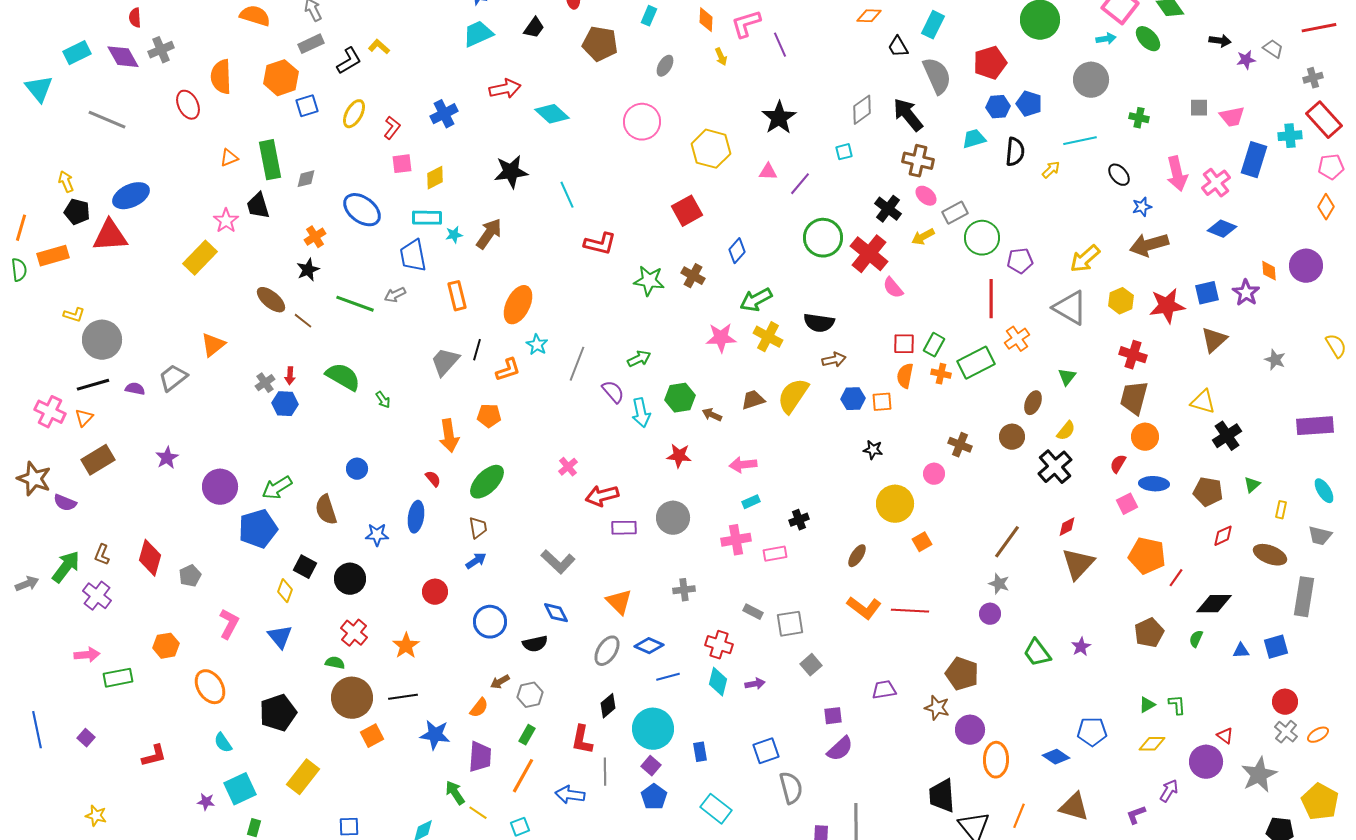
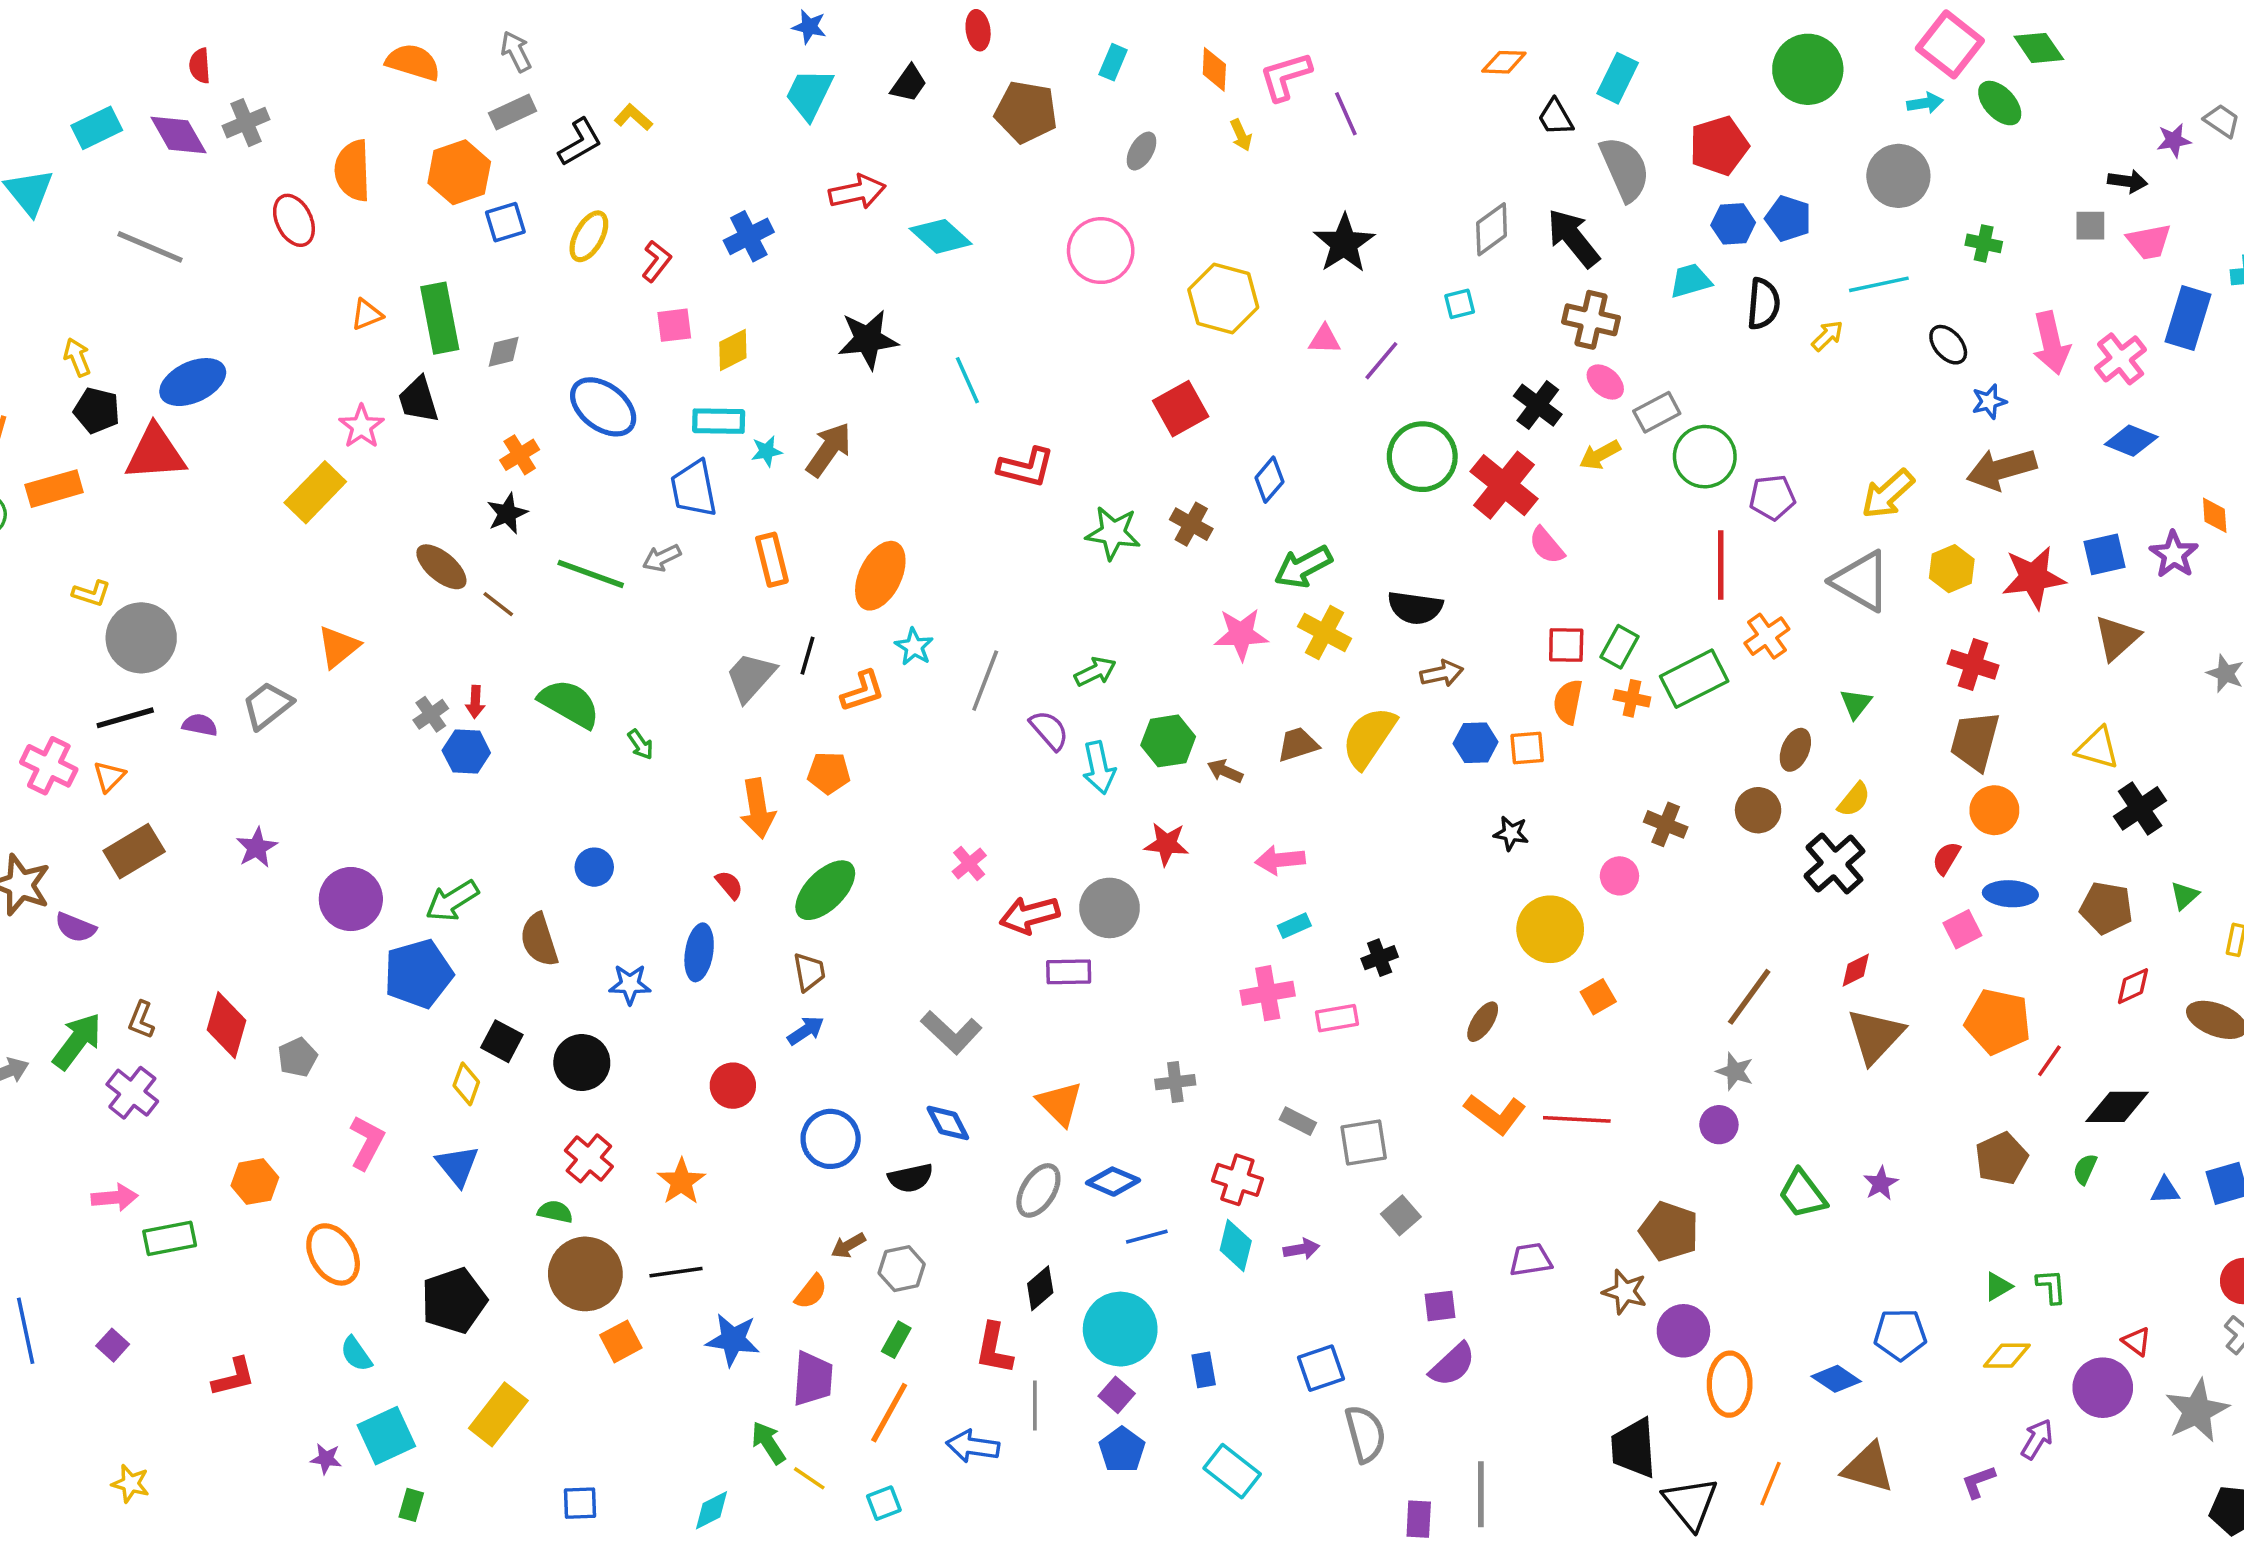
cyan trapezoid: (478, 34) -> (809, 94), turned -40
black arrow: (1220, 41) -> (2128, 181), moved
gray circle: (673, 518) -> (1110, 908), moved

